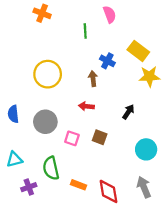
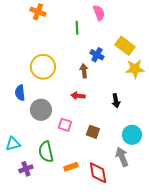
black arrow: (128, 112) -> (116, 101), turned 136
blue semicircle: (13, 114) -> (20, 93), moved
brown square: (100, 137) -> (93, 132), moved
orange rectangle: (79, 185) -> (71, 167), turned -40
gray arrow: (144, 187) -> (122, 157), moved

